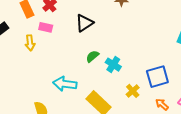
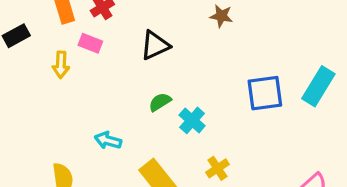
blue square: (157, 77) -> (265, 93), moved
cyan arrow: (65, 84) -> (108, 140), size x0.7

